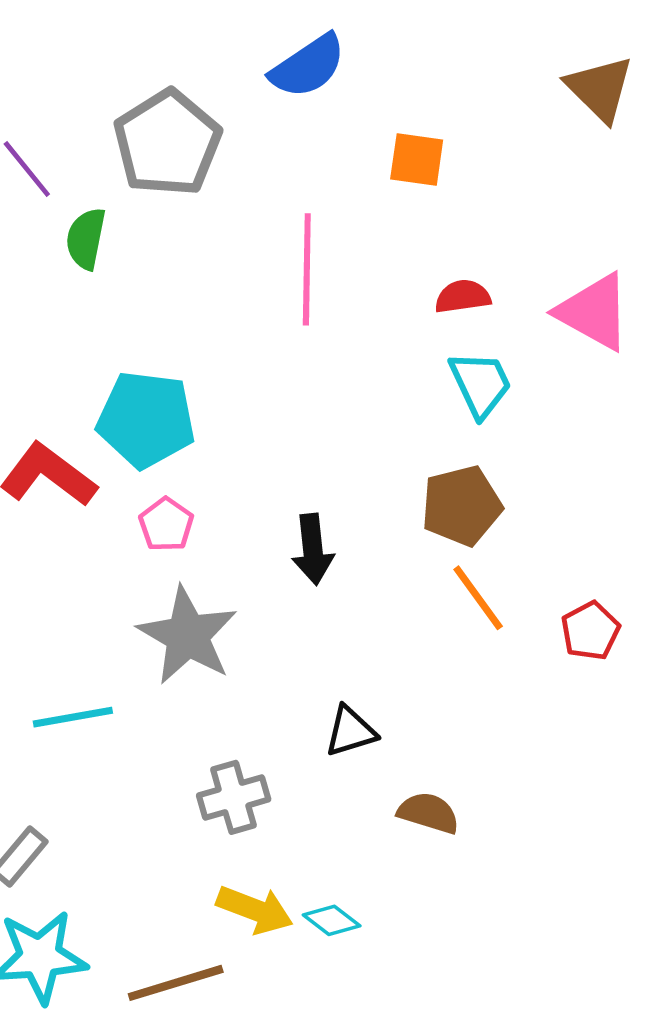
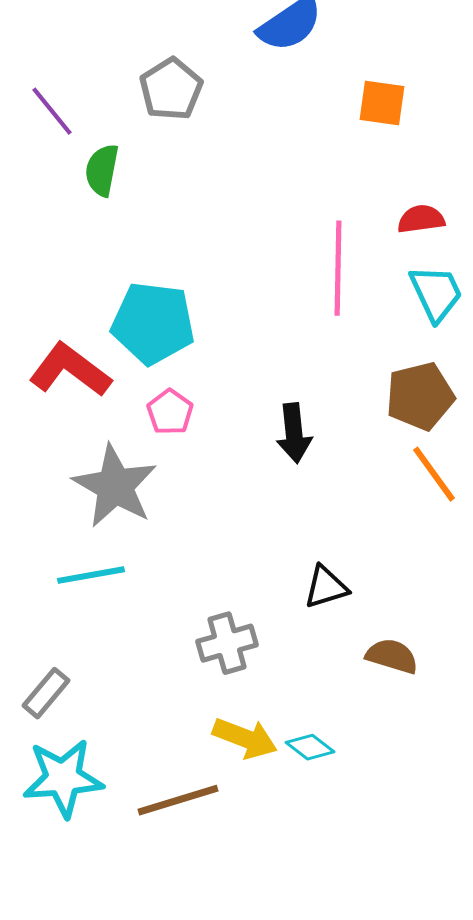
gray pentagon: (167, 143) -> (171, 89), size x0.7
pink line: (307, 269) -> (338, 268), moved
gray star: (187, 636) -> (115, 486), moved

